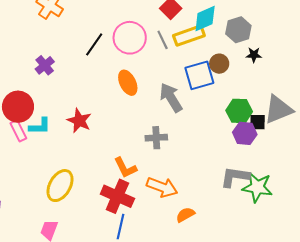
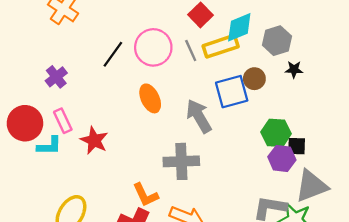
gray triangle: (278, 109) -> (311, 186), moved
pink rectangle: (18, 131) -> (63, 121), moved
gray cross: (156, 138) -> (181, 161), size x1.4

